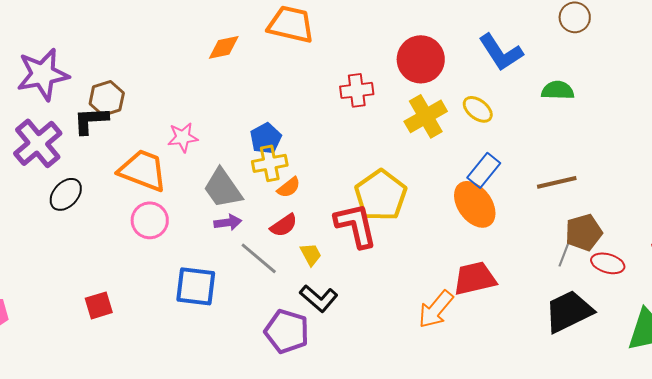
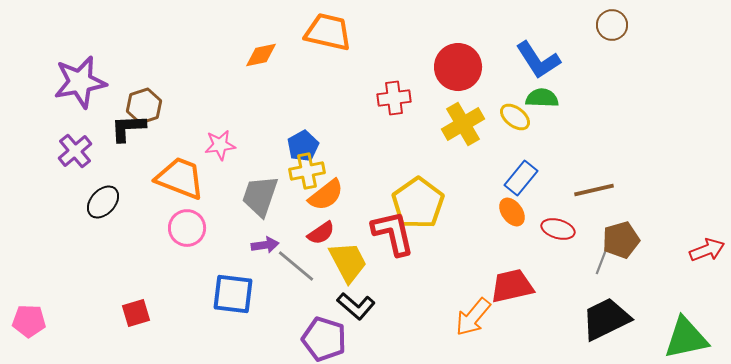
green semicircle: (558, 90) -> (542, 98), moved
purple cross: (38, 143) -> (75, 151), size x0.7
orange semicircle: (289, 187) -> (326, 195), size x1.5
gray trapezoid: (223, 188) -> (260, 196), turned 54
orange ellipse: (475, 204) -> (512, 212), size x0.6
purple arrow: (228, 222) -> (265, 245), moved
yellow trapezoid: (311, 254) -> (348, 262), size x1.8
red ellipse: (608, 263) -> (558, 229), moved

